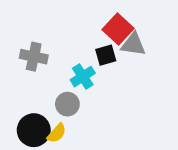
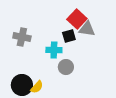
cyan cross: (83, 77) -> (54, 50), turned 35
gray circle: (67, 104) -> (66, 67), moved

